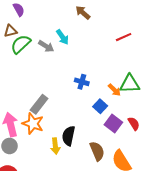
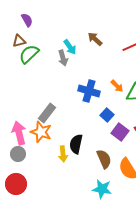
brown arrow: (83, 13) -> (95, 39), moved
gray arrow: (46, 46) -> (63, 58), moved, turned 42
blue cross: (82, 82) -> (89, 91), size x1.5
orange arrow: (114, 90) -> (117, 86), moved

